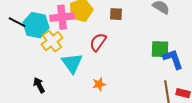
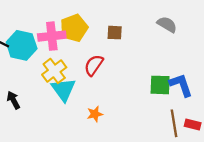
yellow cross: (52, 41) -> (54, 71), moved
green square: (160, 49) -> (160, 85), moved
black arrow: (39, 85) -> (13, 100), moved

